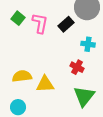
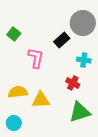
pink L-shape: (40, 23) -> (36, 58), moved
green triangle: (84, 96) -> (80, 112), turned 35

